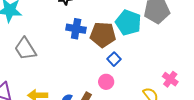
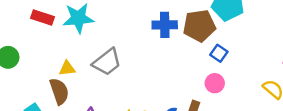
gray trapezoid: (25, 49) -> (107, 62), turned -85

